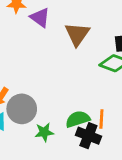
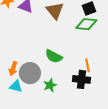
green semicircle: (78, 119) -> (54, 56), moved, turned -120

